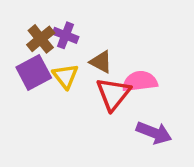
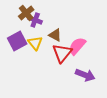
brown cross: (41, 39) -> (26, 13), moved
pink semicircle: (140, 81) -> (77, 46), turned -42

